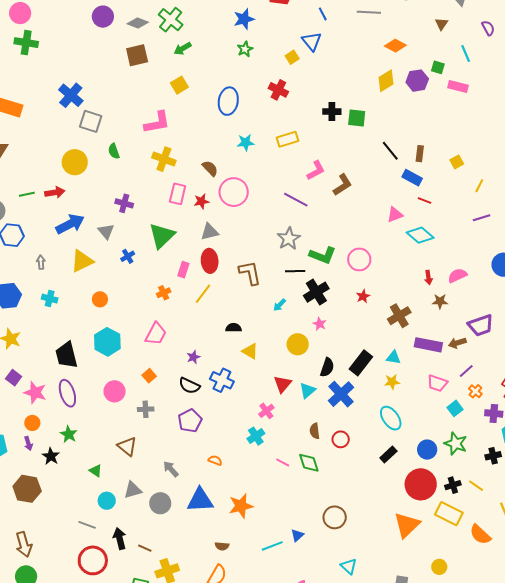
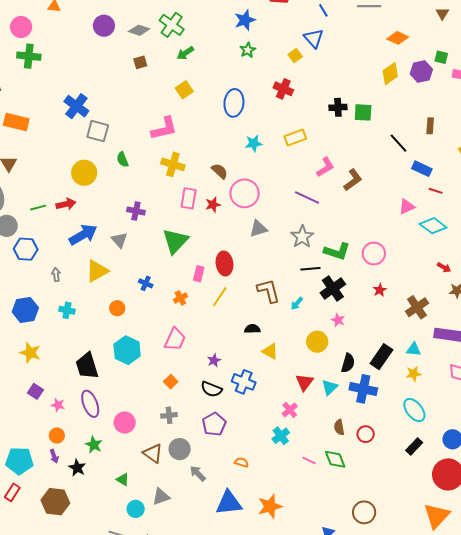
brown square: (137, 55) -> (140, 62), size x0.6
brown rectangle: (420, 154) -> (430, 126), moved
gray triangle: (210, 232) -> (258, 229), moved
blue cross: (128, 256) -> (146, 283), moved, turned -32
brown L-shape: (250, 273) -> (268, 291), moved
red arrow: (428, 277) -> (444, 267), turned -48
pink circle: (115, 391) -> (125, 423), moved
pink star: (35, 393) -> (58, 405), size x0.6
blue cross: (341, 394) -> (363, 389), turned -32
gray circle: (160, 503) -> (180, 449), moved

